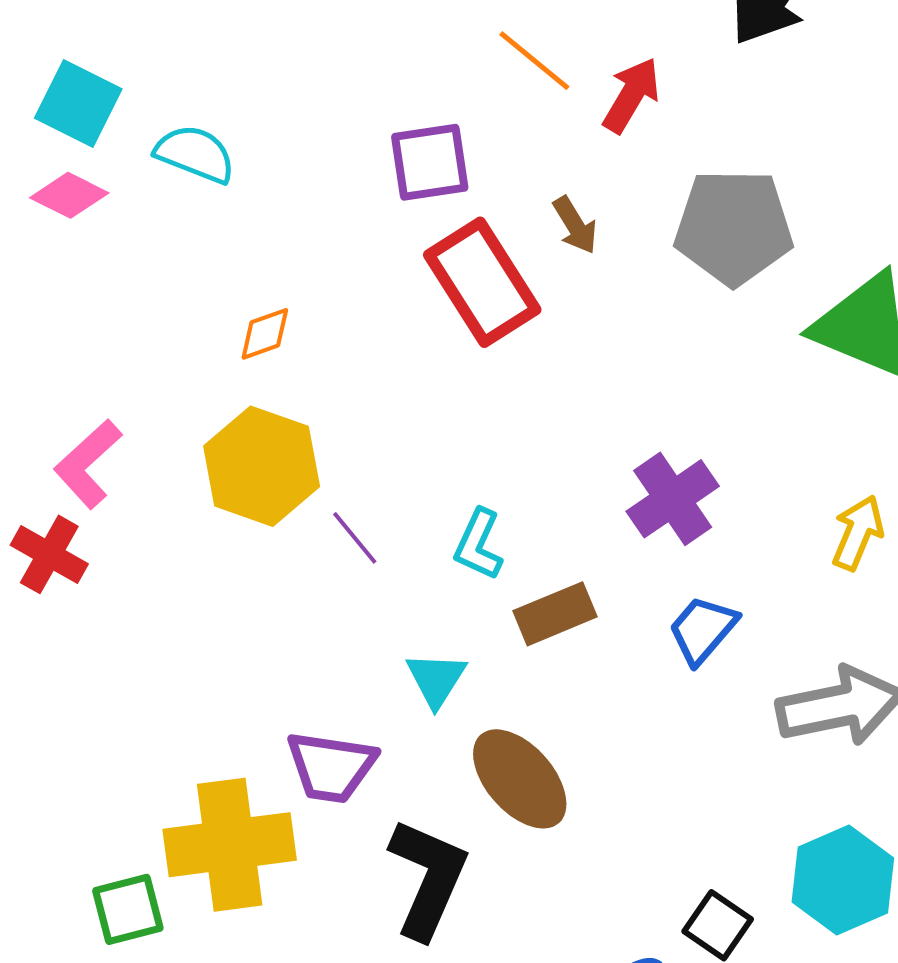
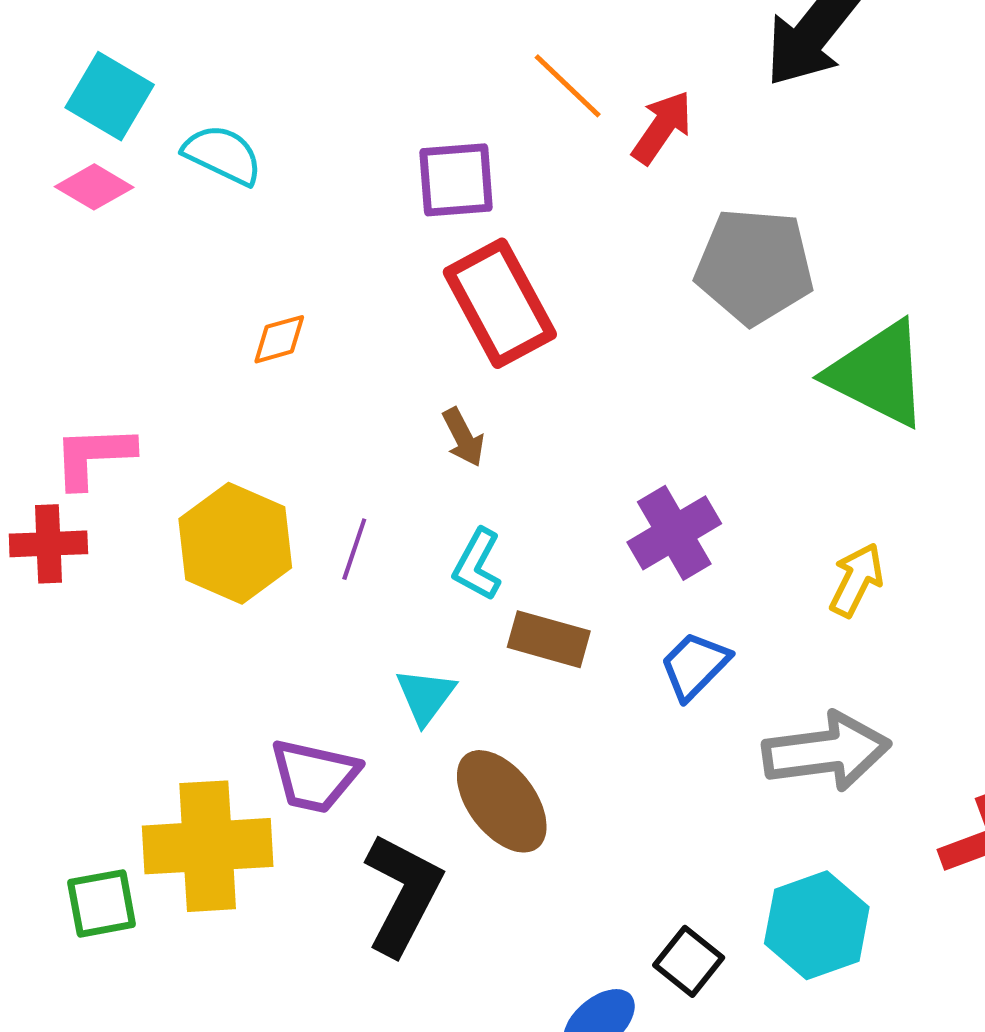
brown arrow: (575, 225) -> (463, 437), moved
pink L-shape: (88, 464) -> (93, 456), turned 36
yellow hexagon: (262, 466) -> (235, 543), moved
purple line: (355, 538) -> (354, 549), turned 54
red cross: (49, 554) -> (48, 544), turned -36
brown rectangle: (555, 614) -> (549, 639), turned 34

